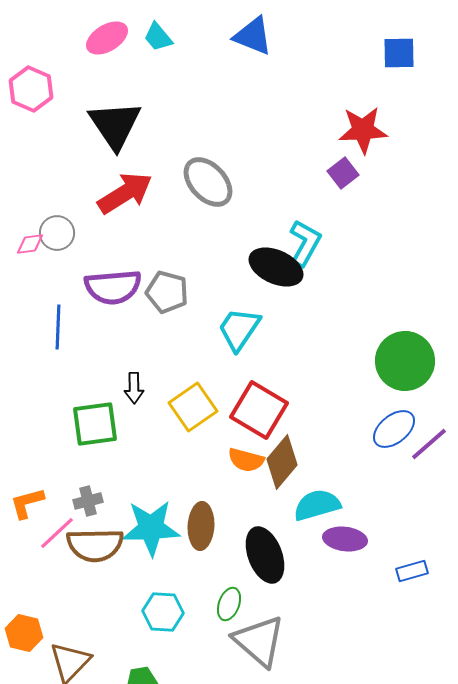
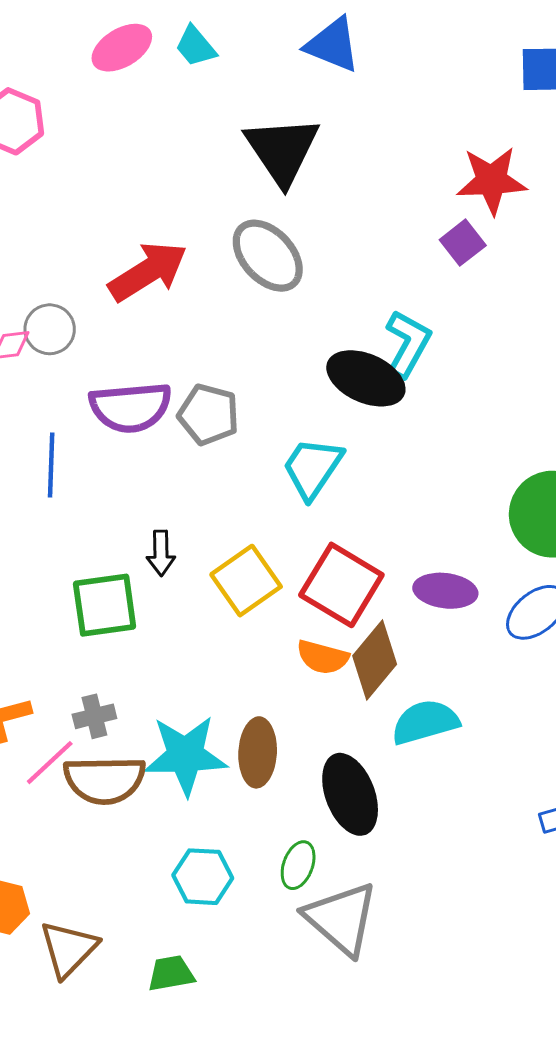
black triangle: (115, 125) -> (282, 150), moved
purple ellipse: (345, 539) -> (445, 591), moved

